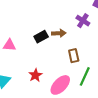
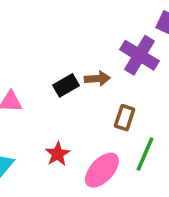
purple cross: (83, 21) -> (139, 55), size x1.5
brown rectangle: (74, 56) -> (125, 118), turned 32

